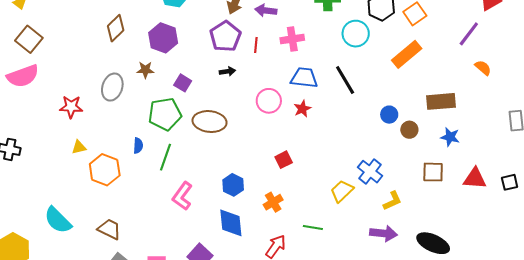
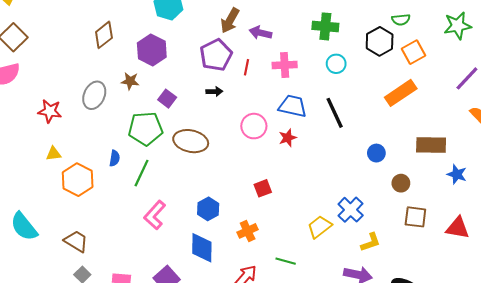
cyan circle: (356, 34) -> (336, 64), moved, size x0.7
brown circle: (409, 130) -> (401, 183), moved
blue star: (450, 137) -> (457, 174), moved

